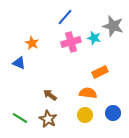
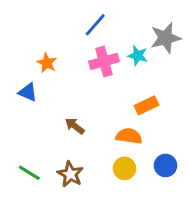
gray star: (113, 26) -> (166, 38), turned -30
brown arrow: (50, 95) -> (75, 126), moved

